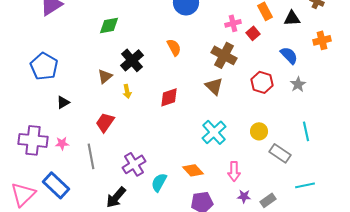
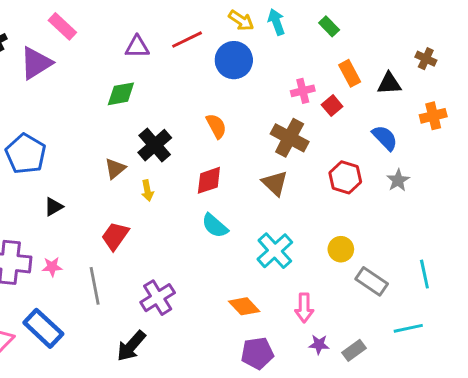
red diamond: (169, 97) -> (209, 180), moved
cyan line: (306, 131) -> (424, 274), moved
cyan semicircle: (159, 182) -> (215, 226), moved, turned -78

